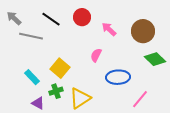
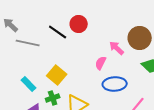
black line: (51, 19) -> (58, 32), moved
pink arrow: (109, 29) -> (117, 48), moved
pink semicircle: (96, 55) -> (101, 63), moved

